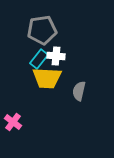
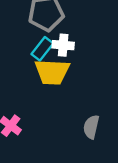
gray semicircle: (79, 91) -> (91, 127), moved

